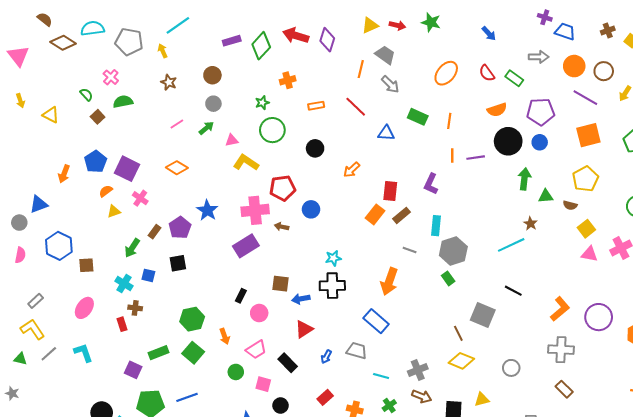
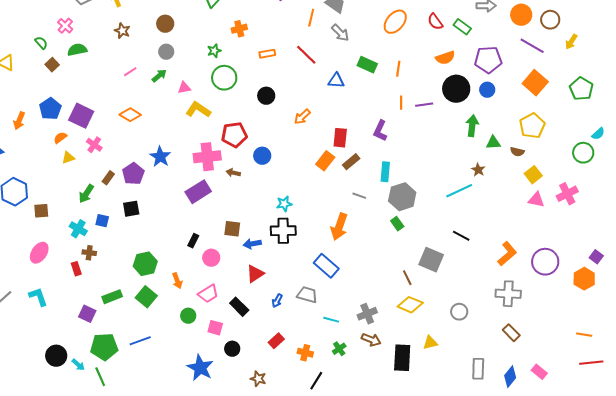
orange square: (588, 135) -> (535, 83), turned -35

